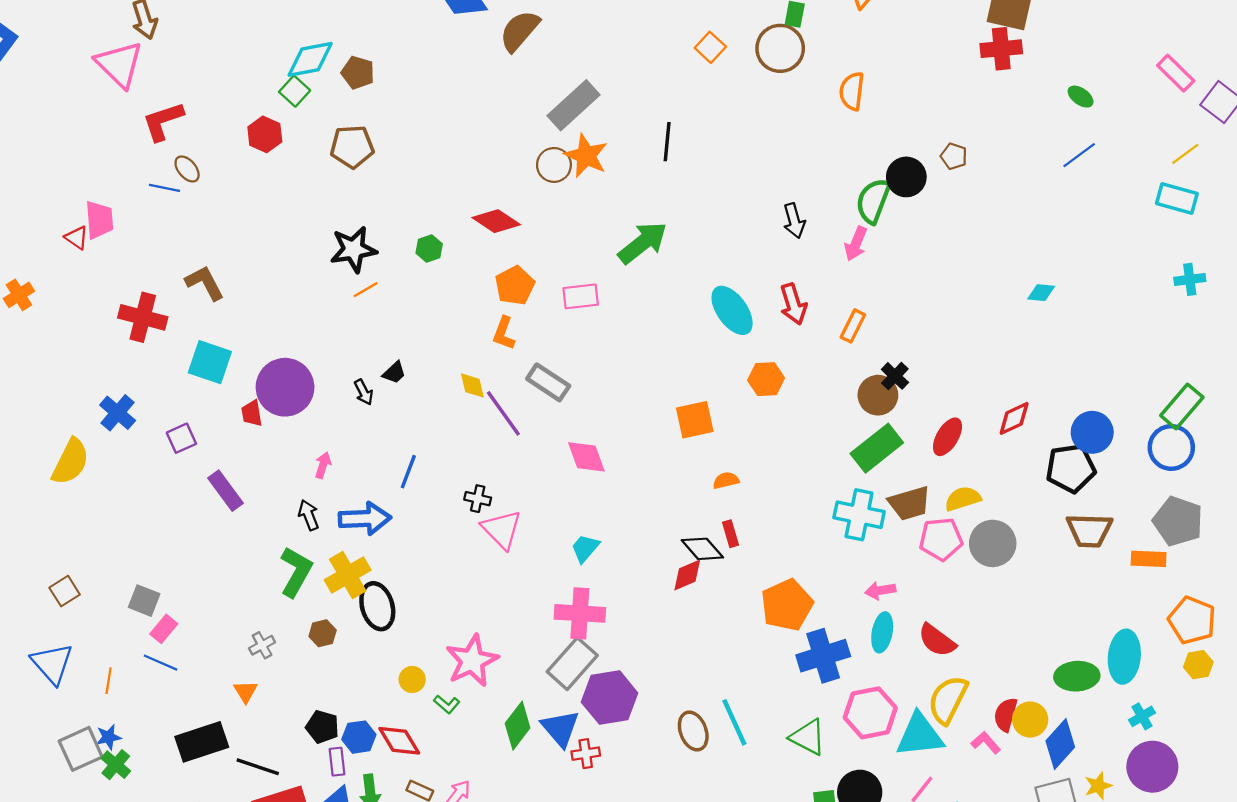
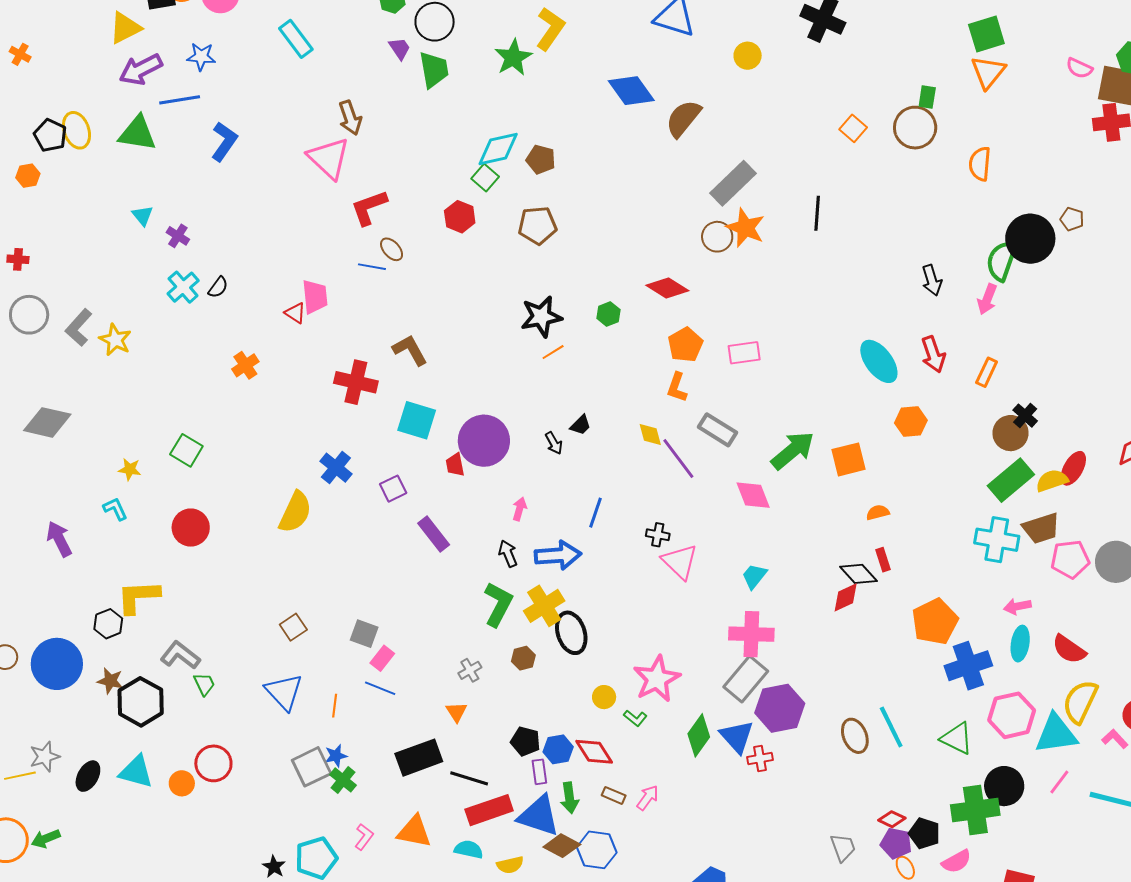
black circle: (906, 177) -> (1030, 239), size x1.4
green arrow: (643, 243) -> (793, 450), moved
yellow semicircle: (963, 499) -> (1052, 481), moved

